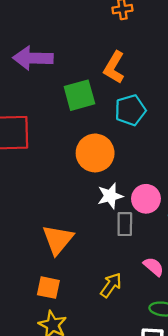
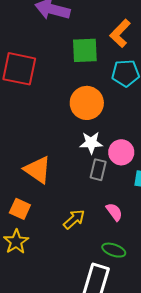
orange triangle: (58, 240) -> (38, 170), turned -48

